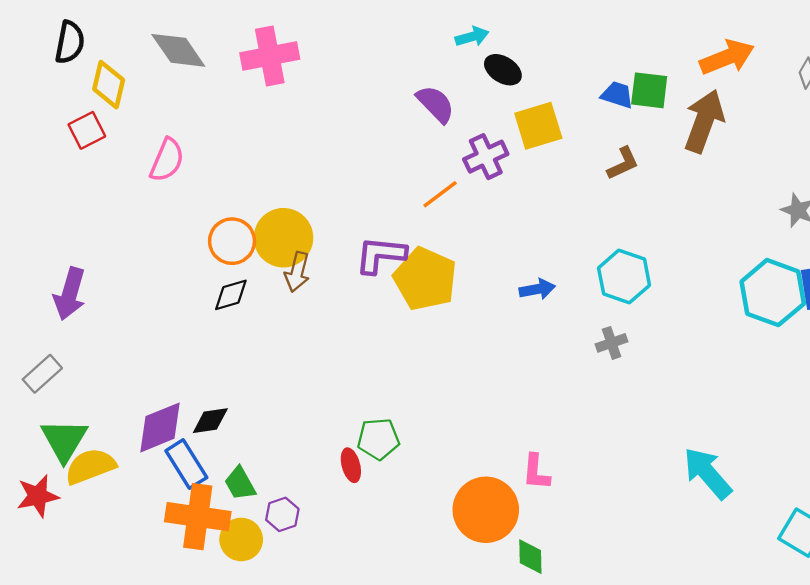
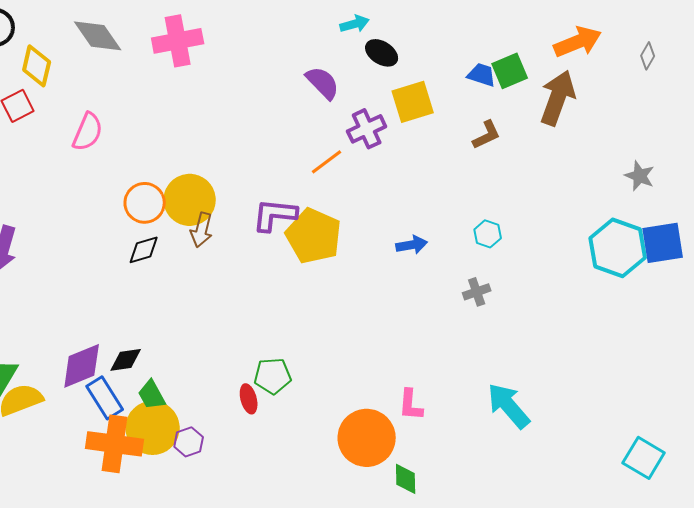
green square: (649, 90) -> (510, 71), turned -30
cyan hexagon: (624, 277) -> (488, 234), size x0.6
cyan arrow: (708, 473) -> (509, 406), moved
green trapezoid: (240, 483) -> (152, 395), moved
yellow circle: (241, 539) -> (153, 428), moved, size x1.4

